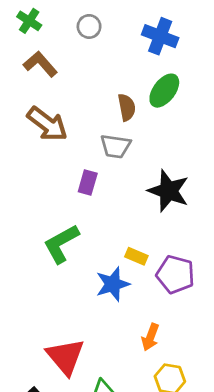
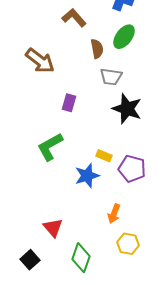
brown L-shape: (40, 64) -> (74, 18), moved
gray trapezoid: (116, 146) -> (111, 77), moved
red triangle: (65, 357) -> (53, 228), size x0.7

